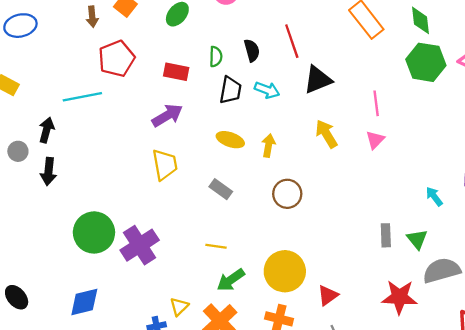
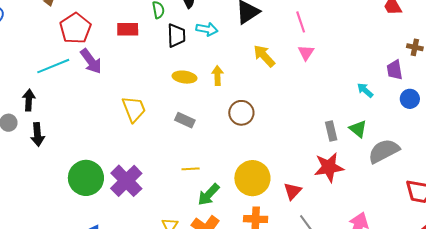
purple arrow: (167, 115) -> (91, 61), moved, turned 96
red star: (399, 297) -> (329, 167), moved

